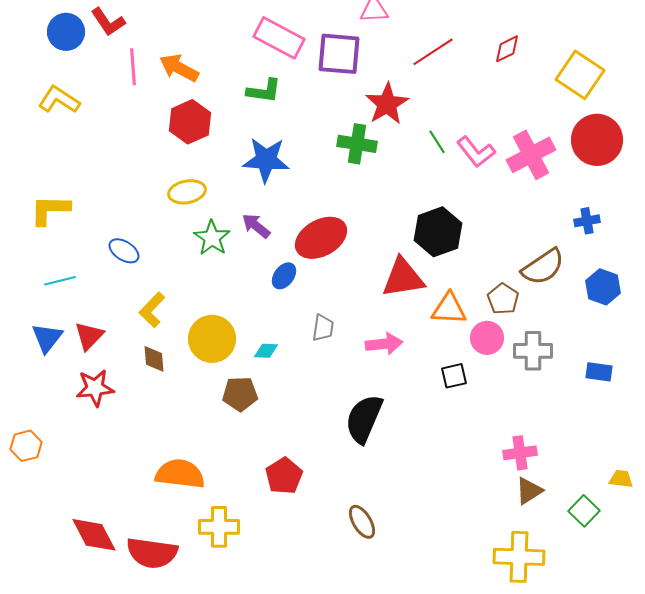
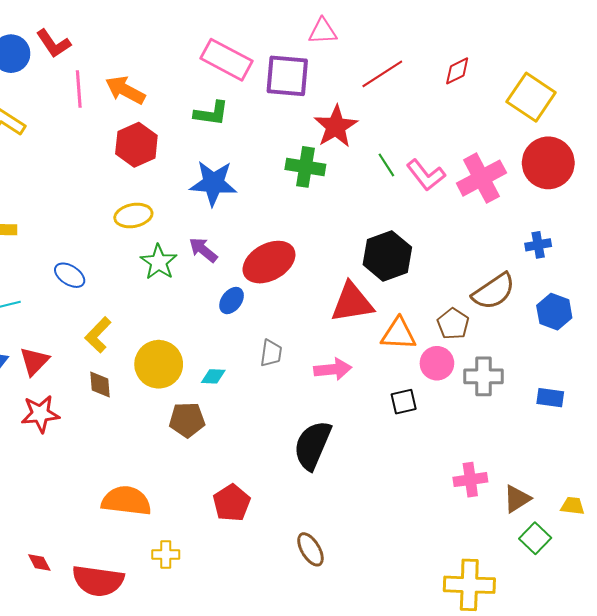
brown triangle: (529, 491) -> (517, 499), moved
yellow cross: (219, 527) -> (166, 554), size x0.7
red diamond: (94, 535) -> (39, 563), size x0.5

